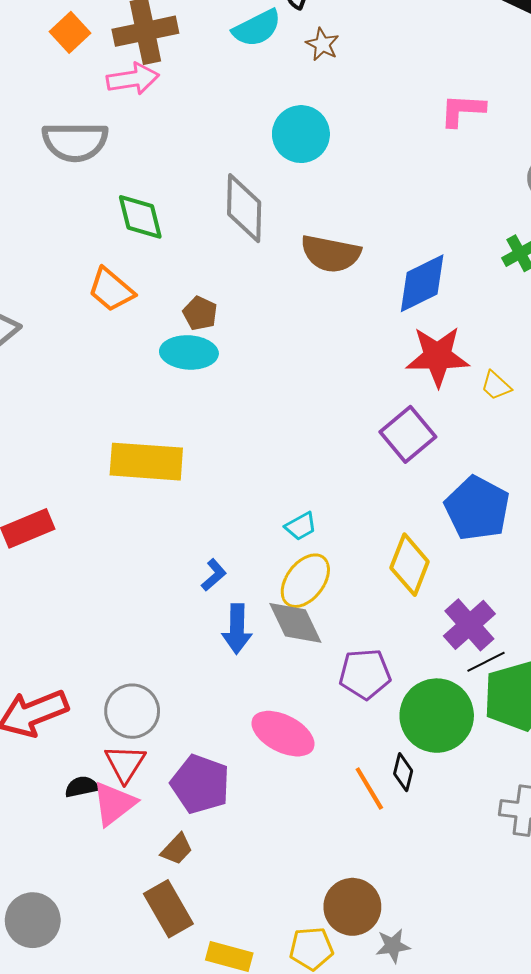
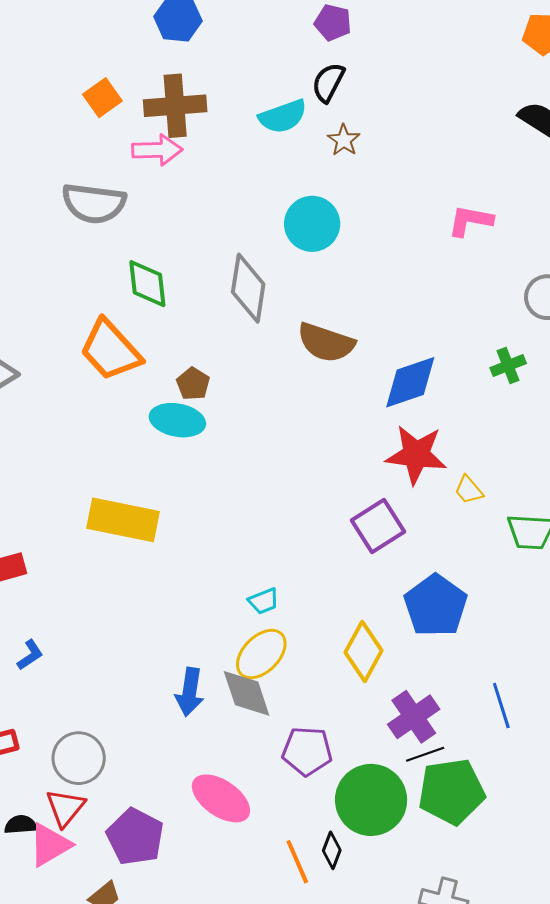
orange trapezoid: (111, 290) -> (110, 350), size x1.4
blue L-shape: (214, 575) -> (30, 655), moved

